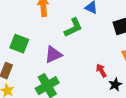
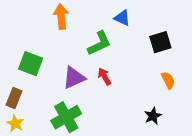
red arrow: (101, 71) -> (104, 76), moved

